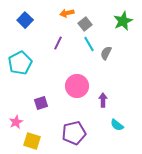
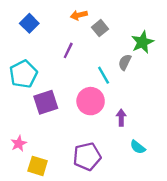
green star: (123, 21) -> (142, 42), moved
cyan line: (89, 44) -> (104, 75), moved
purple square: (41, 103) -> (46, 102), moved, size x1.5

